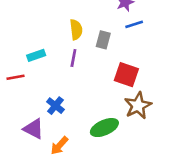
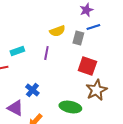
yellow semicircle: (76, 30) -> (57, 31), moved, turned 77
gray rectangle: (103, 40) -> (78, 38), moved
green ellipse: (104, 128) -> (70, 107), turned 35

